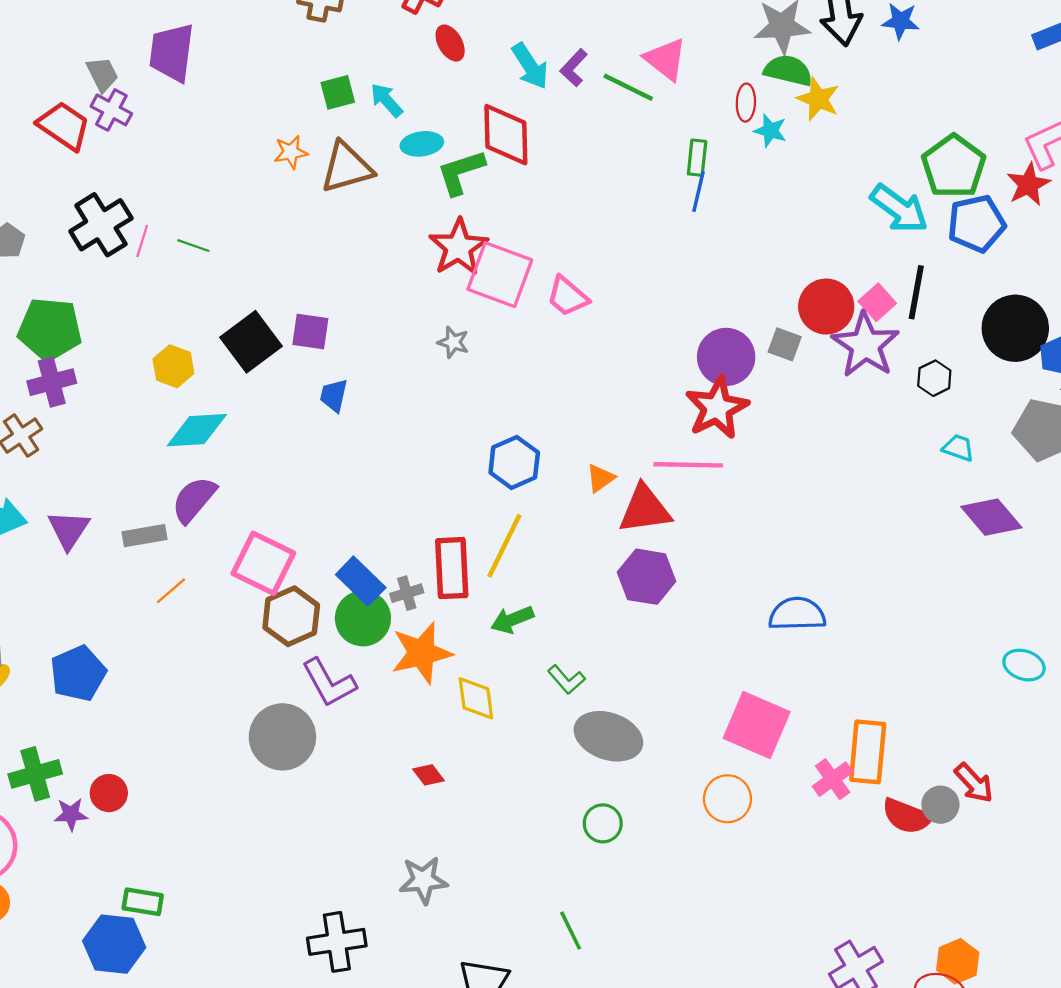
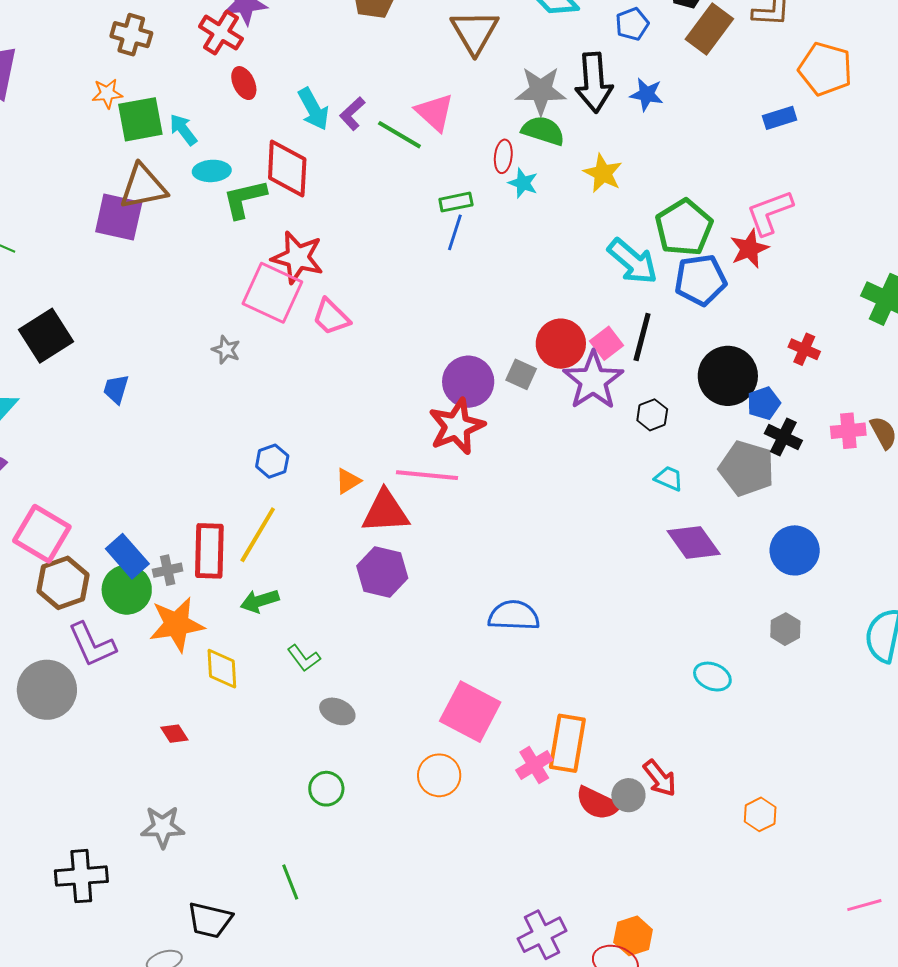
green square: (338, 92) -> (140, 119), size x1.5
yellow star: (818, 99) -> (603, 173), moved
orange star: (291, 152) -> (107, 93), moved
green rectangle: (697, 158) -> (456, 202), turned 68
red star: (459, 247) -> (298, 257), moved, turned -30
purple square: (310, 331) -> (119, 217), moved, size x1.4
blue hexagon: (514, 462) -> (272, 461), size x0.7
gray ellipse: (608, 736) -> (337, 711), size x0.6

